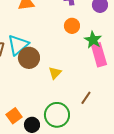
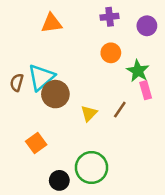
pink rectangle: (99, 55) -> (146, 90), size x0.6
brown line: (86, 98) -> (120, 110), moved
orange square: (14, 116) -> (36, 143), moved

